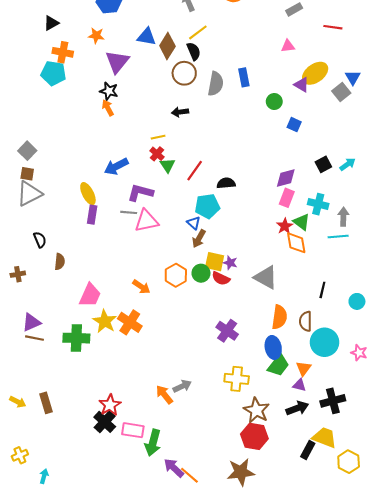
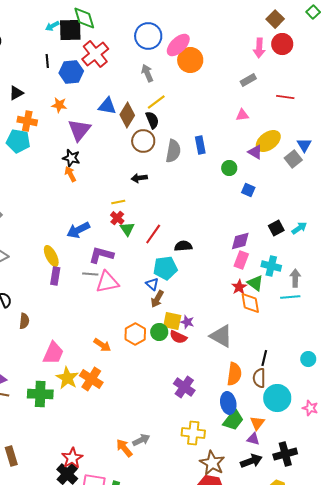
black line: (322, 290) -> (264, 358), moved

